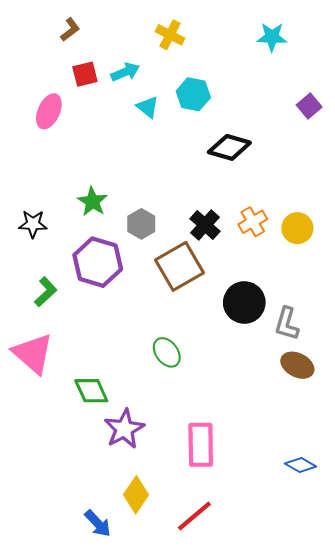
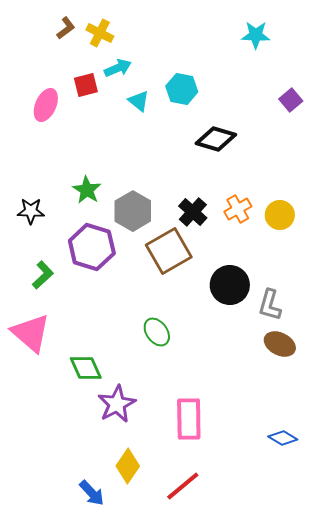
yellow cross: (170, 35) -> (100, 33), moved
red square: (85, 74) -> (86, 85), moved
gray hexagon: (141, 224) -> (133, 211), size x1.4

